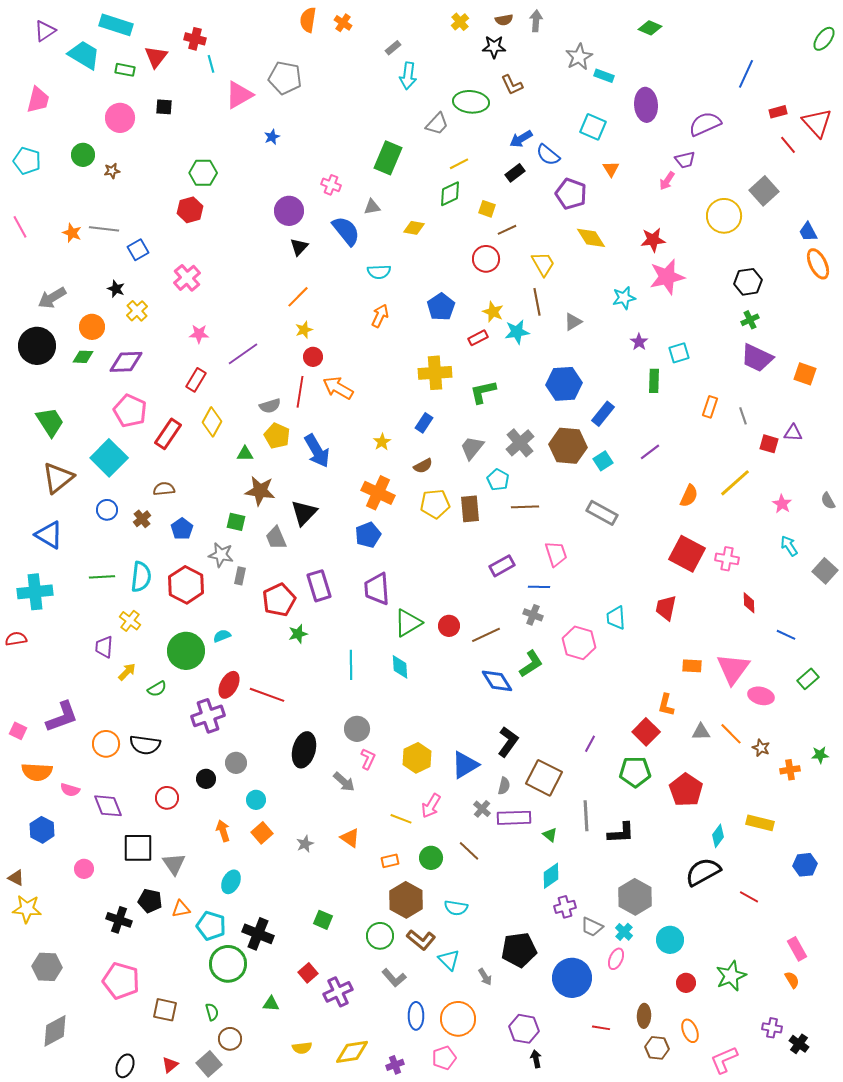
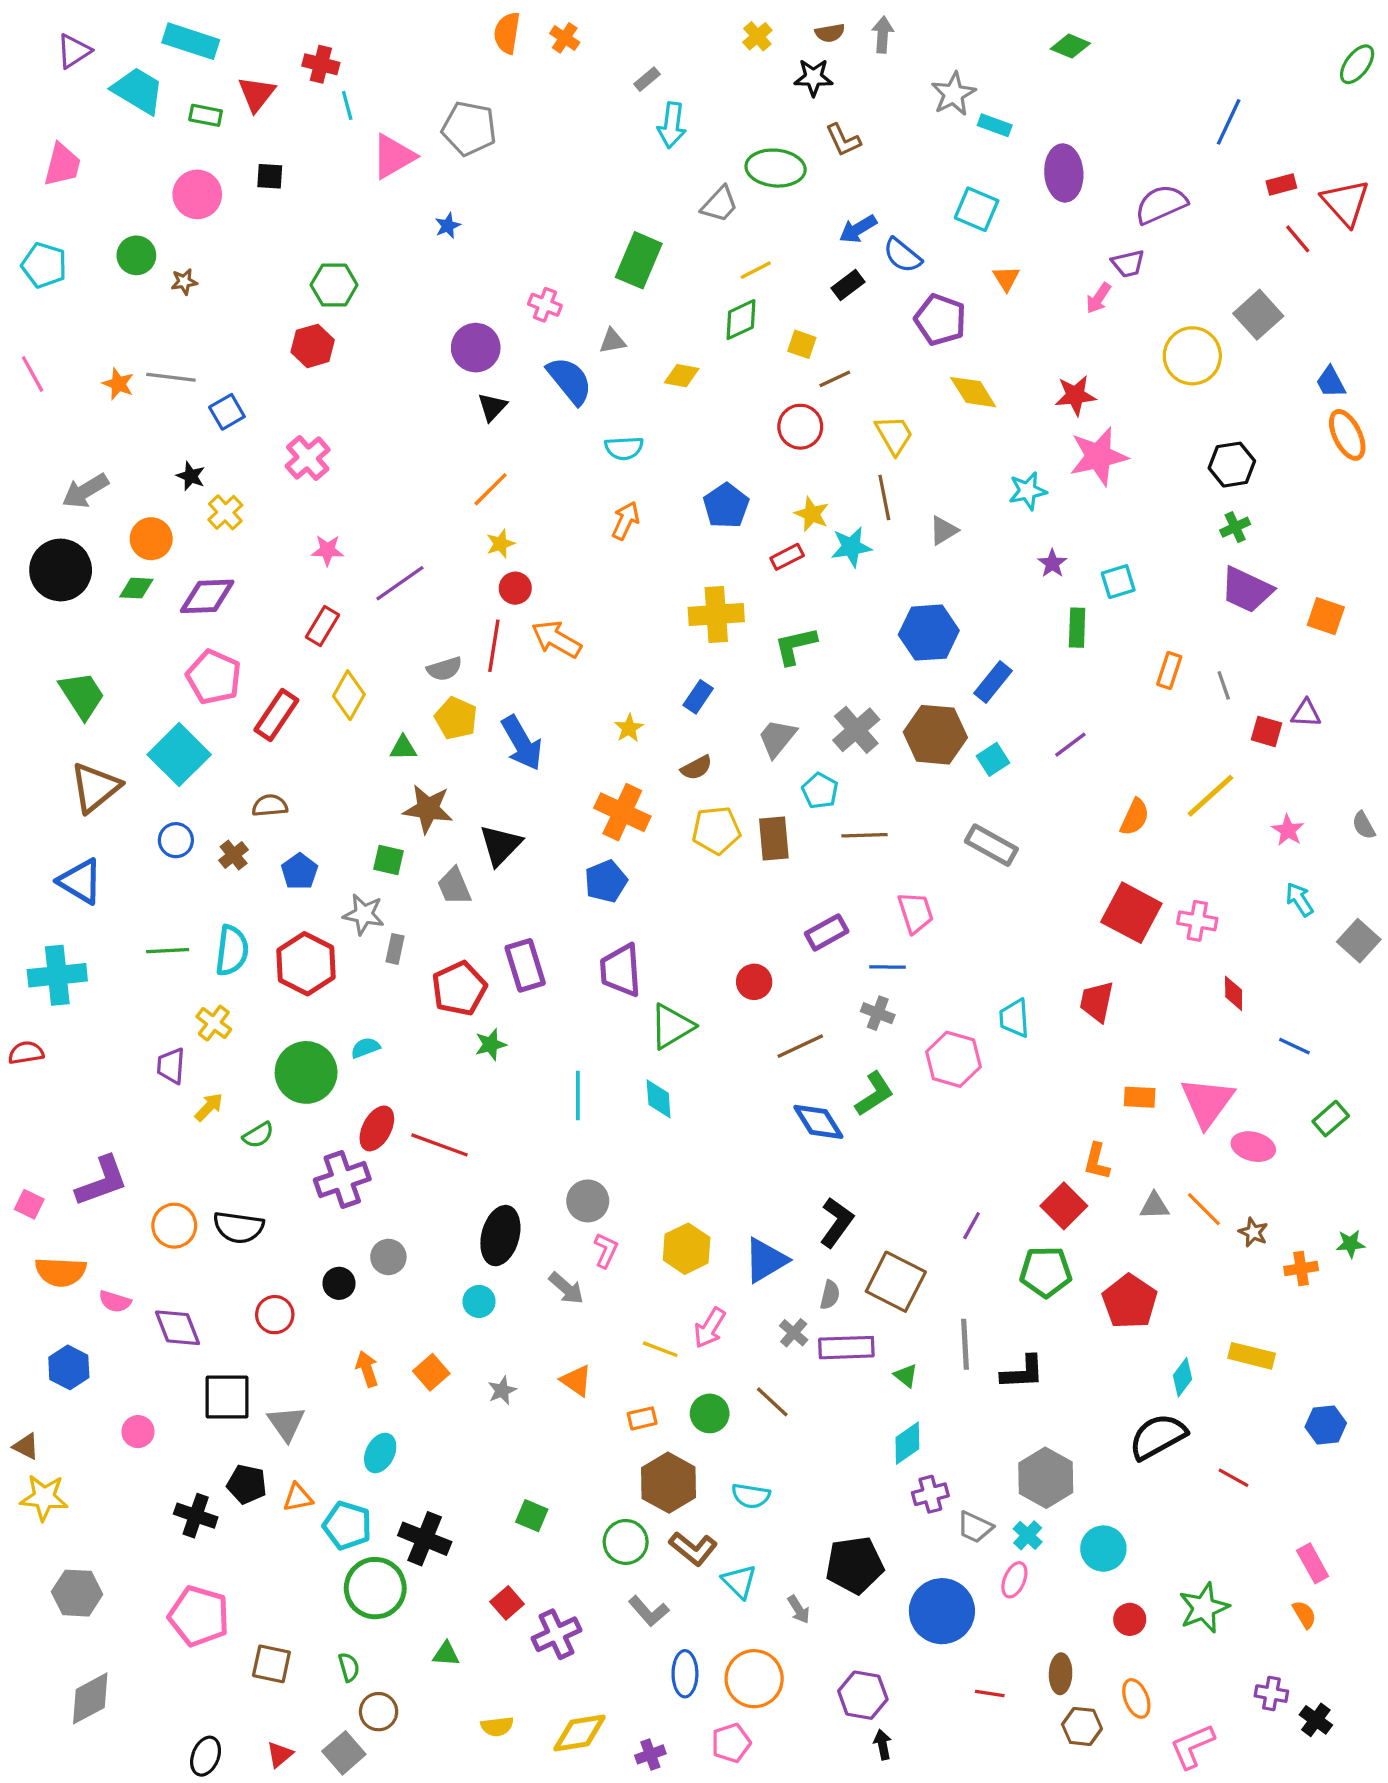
red circle: (449, 626) -> (754, 982), moved
cyan circle: (256, 800) -> (479, 1301), moved

